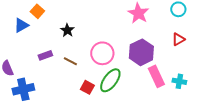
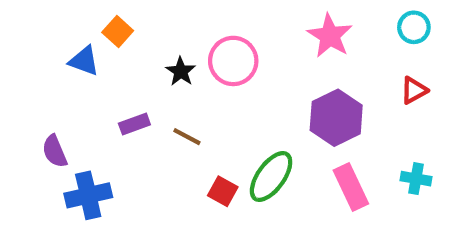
blue triangle: (21, 25) -> (84, 61), turned 49
pink circle: (102, 53) -> (233, 61), moved
pink rectangle: (156, 76) -> (351, 187), moved

